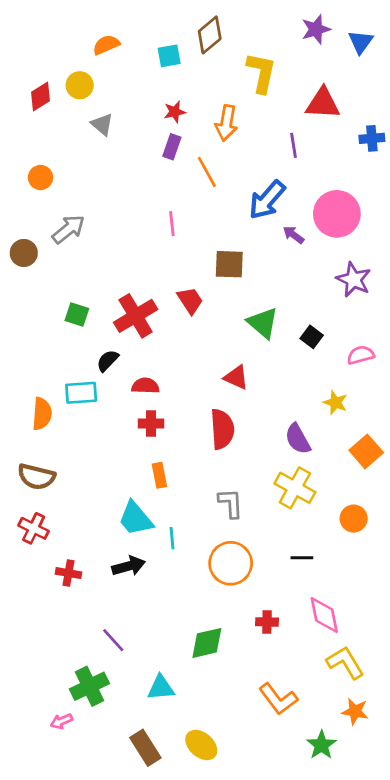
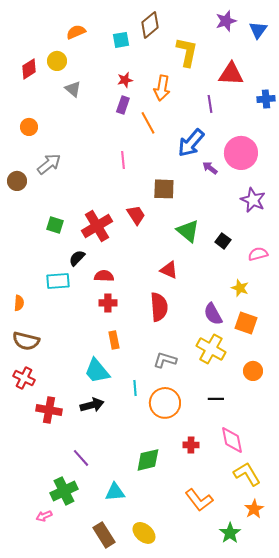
orange semicircle: (42, 414) -> (19, 303), moved, size x0.7
orange square: (366, 451) -> (246, 323), moved, turned -30
gray L-shape: (231, 503) -> (165, 360), turned -70
cyan line: (172, 538) -> (135, 388), moved
red cross: (68, 573) -> (49, 410), size x1.4
orange star: (355, 711) -> (254, 509), turned 30

